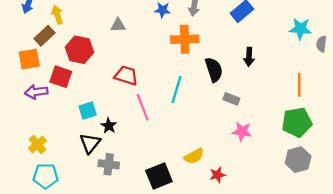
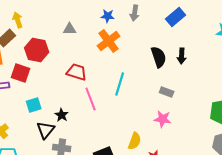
orange cross: (185, 39) -> (109, 41), moved, turned -35
black semicircle: (214, 70) -> (159, 57), moved
cyan square: (88, 111) -> (34, 105), moved
pink star: (242, 132) -> (163, 119), moved
yellow semicircle: (194, 156) -> (135, 141), turned -42

